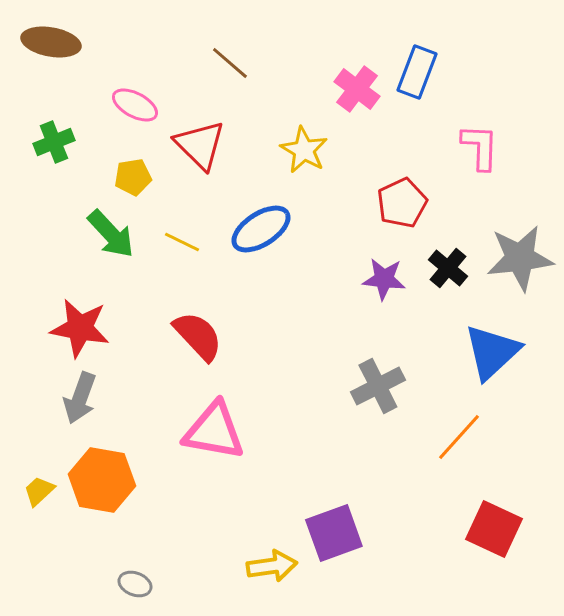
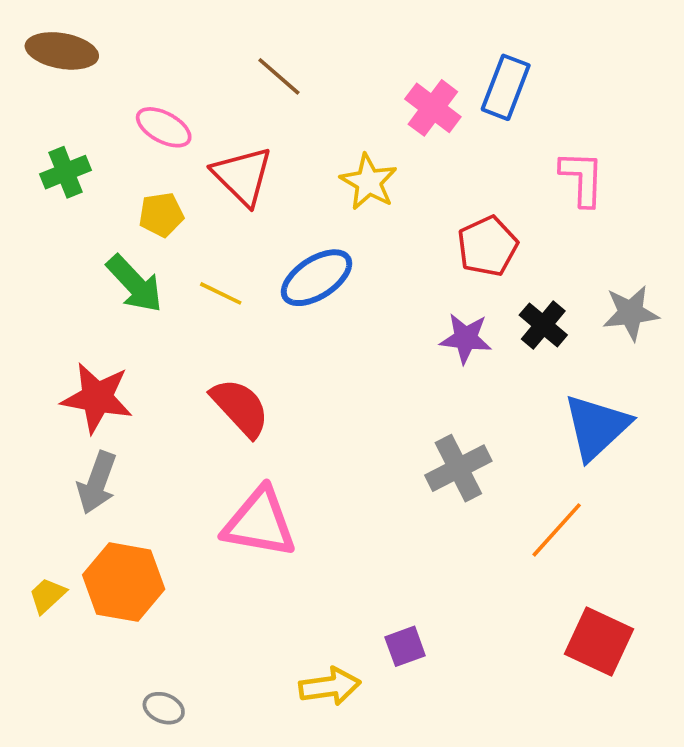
gray star: (520, 258) -> (631, 313), size x0.7
purple square: (334, 533) -> (405, 646), size x0.6

